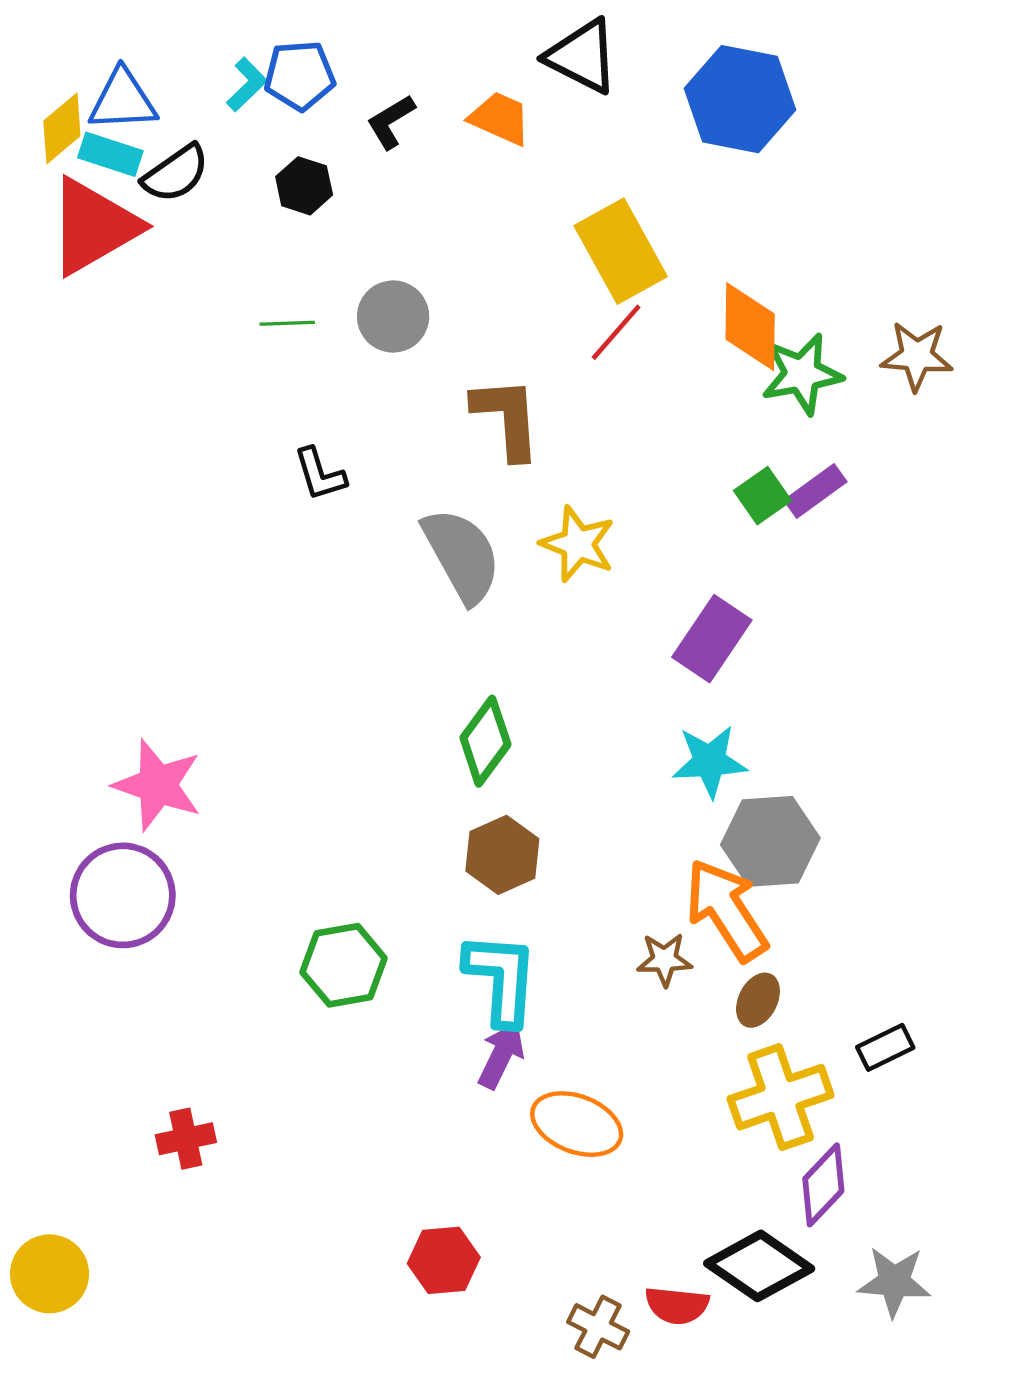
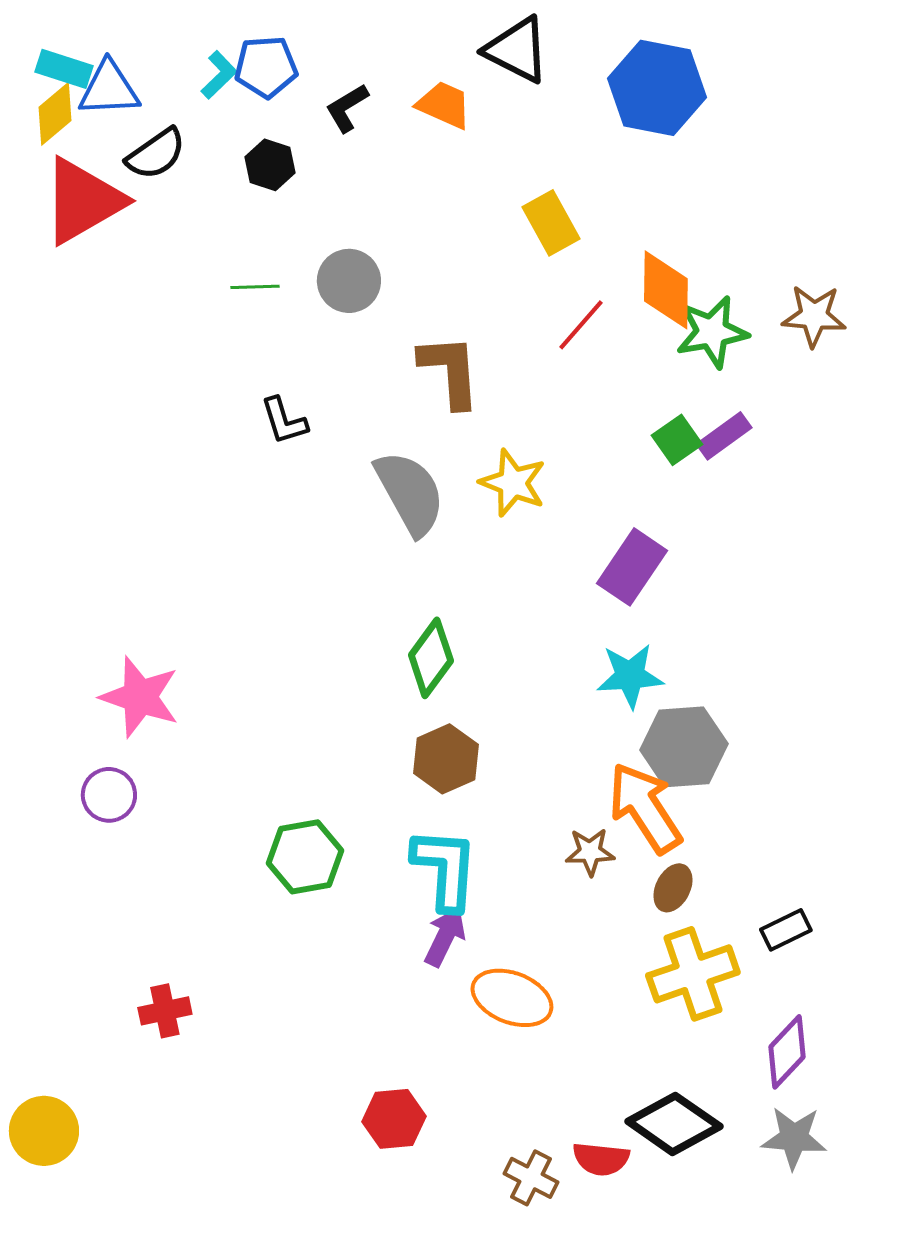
cyan rectangle: (110, 154) -> (64, 69), moved
yellow rectangle: (621, 251) -> (551, 223), size x0.7
red line: (616, 332) -> (581, 325), moved
purple circle: (123, 895) -> (109, 795), size x0.6
purple diamond: (823, 1185) -> (787, 1052), moved

